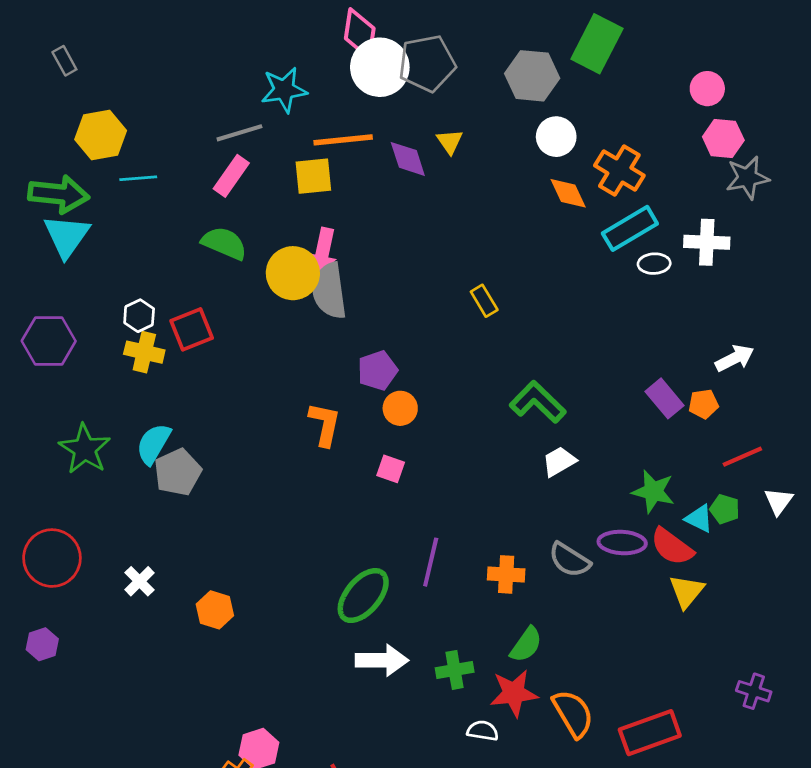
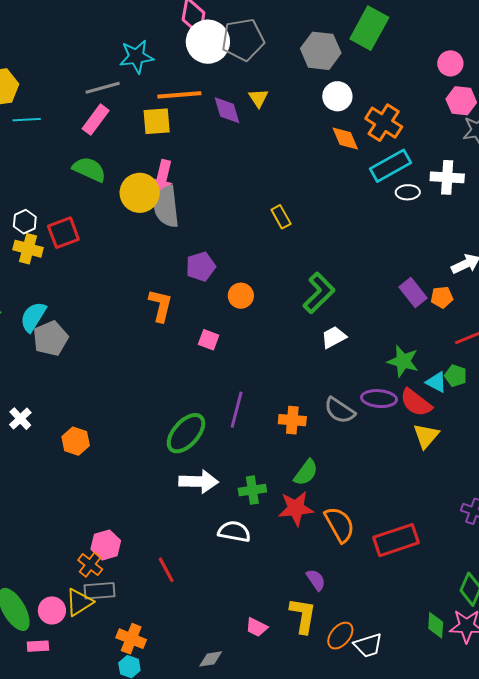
green L-shape: (538, 402) -> (319, 293), turned 90
orange circle: (400, 408) -> (241, 296), moved
white semicircle: (483, 731) -> (234, 532), moved, size x1.4

